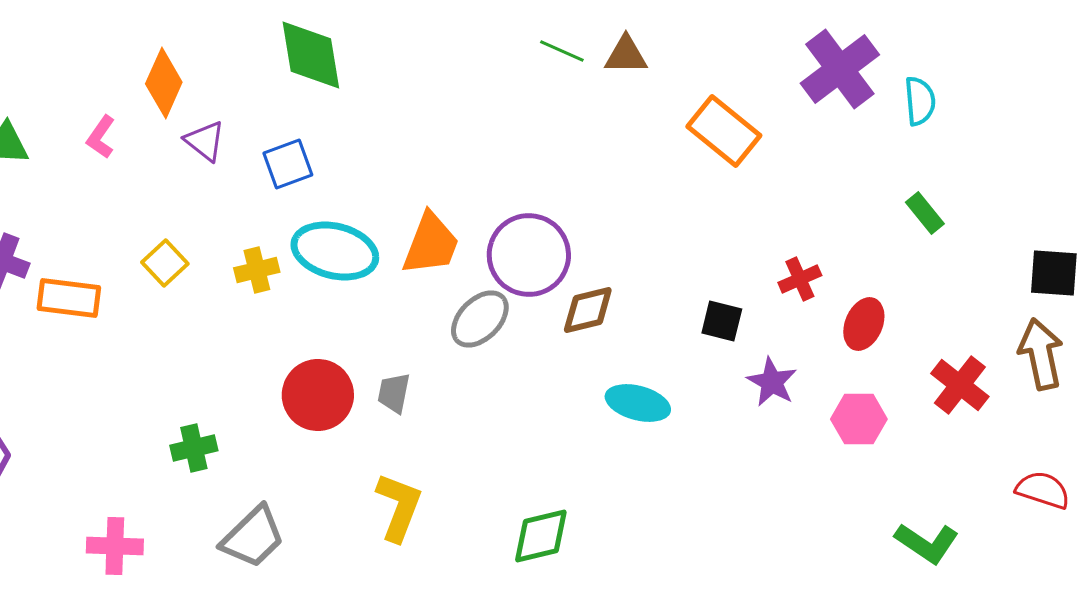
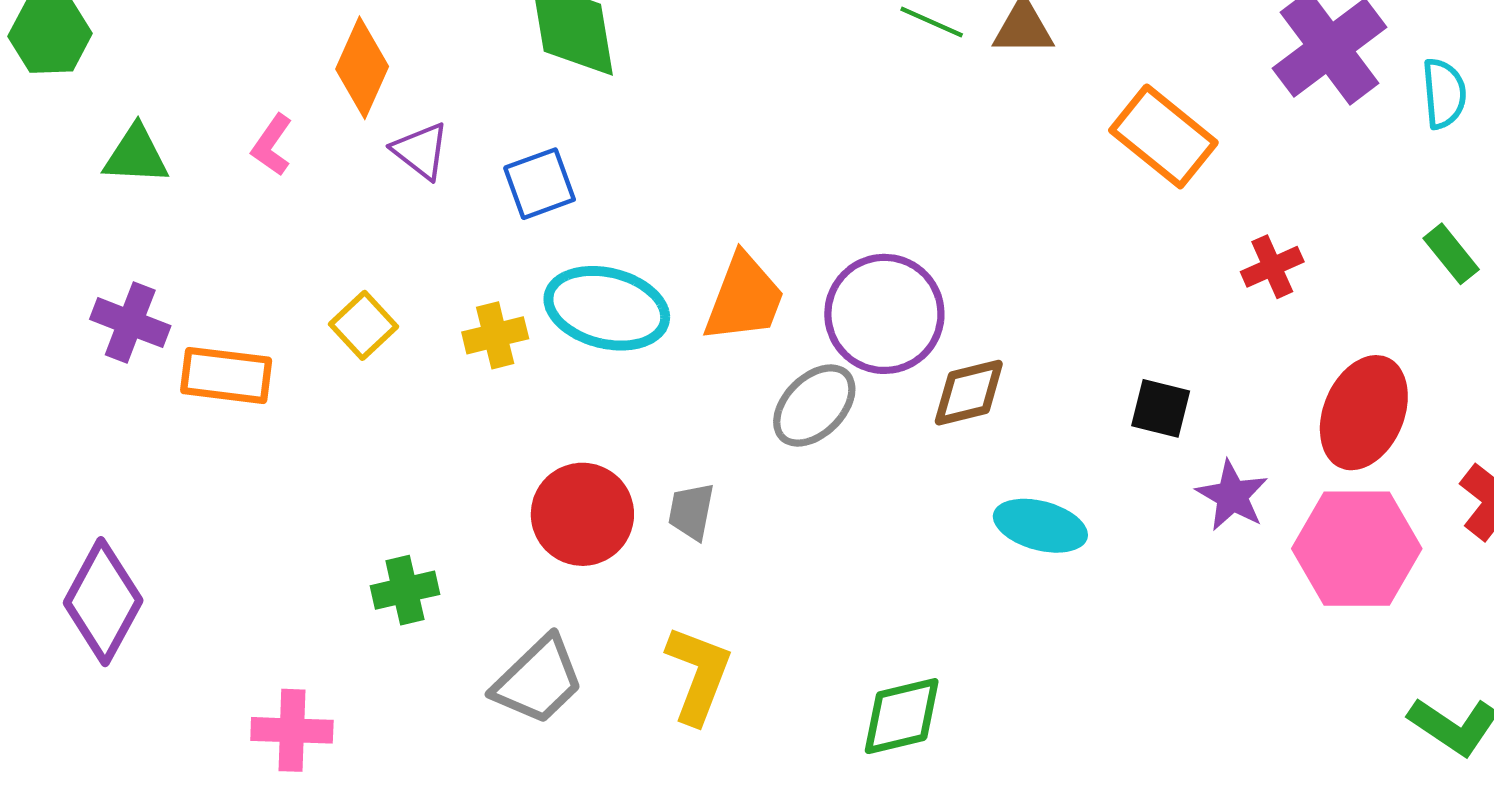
red cross: (800, 279) -> (1272, 267), moved
red ellipse: (864, 324) -> (1364, 413), size x1.5
pink hexagon: (859, 419) -> (1357, 549), size x1.6
gray trapezoid: (253, 537) -> (538, 680), moved

